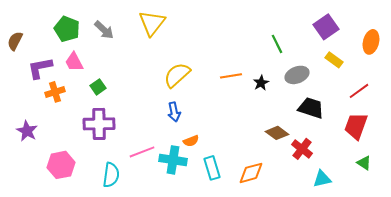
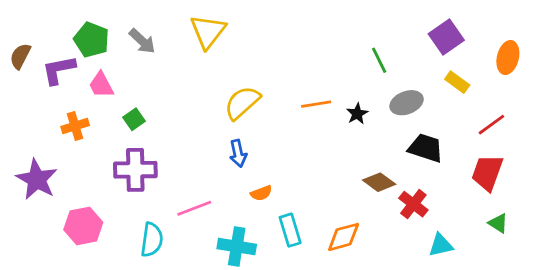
purple L-shape: (40, 68) -> (59, 70), moved
purple star: (27, 131) -> (37, 179), size x1.4
cyan cross: (173, 160) -> (237, 247), moved

